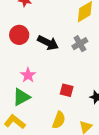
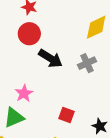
red circle: (19, 35) -> (29, 34), moved

